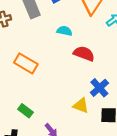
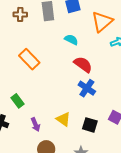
blue cross: (99, 88) -> (87, 88), moved, turned -30
yellow triangle: (81, 106) -> (63, 119), moved

